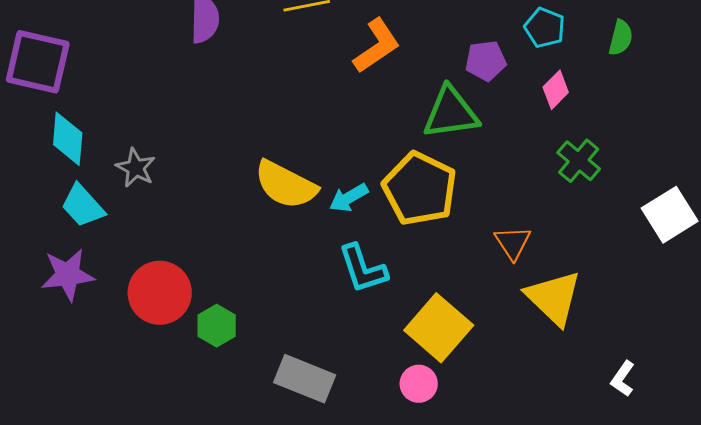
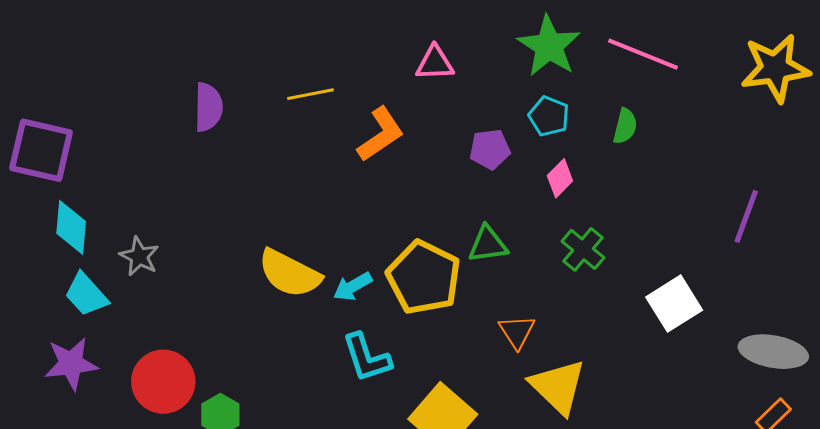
green triangle: (451, 113) -> (488, 244), moved, size x0.7

